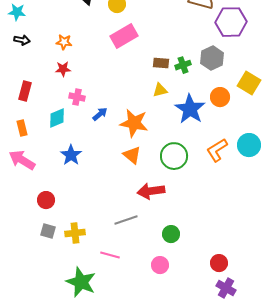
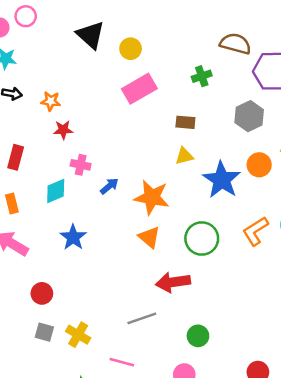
orange star: (64, 42) -> (51, 101), moved
green cross: (183, 65) -> (202, 76), moved
yellow cross: (75, 233) -> (78, 335), turned 36

